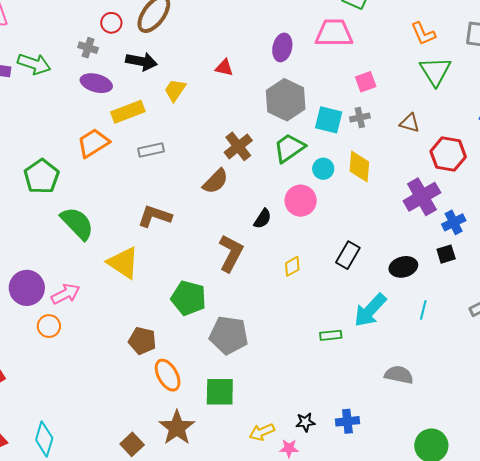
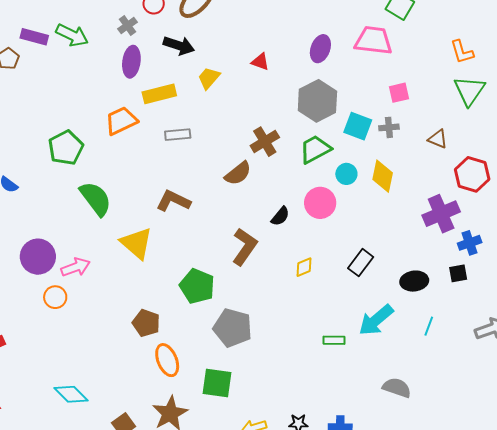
gray cross: (88, 48) -> (128, 25), turned 30
purple ellipse: (96, 83) -> (131, 62), turned 76
cyan diamond: (44, 439) -> (71, 394), moved, turned -68

